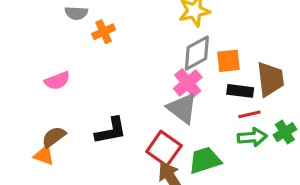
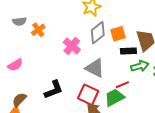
pink cross: (188, 83) -> (72, 46), moved
red line: (249, 114) -> (122, 85), moved
green arrow: (252, 137) -> (140, 66), moved

